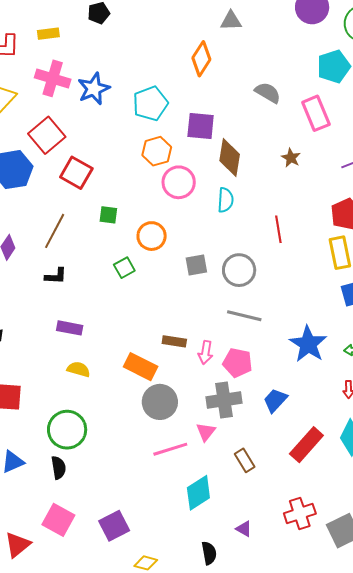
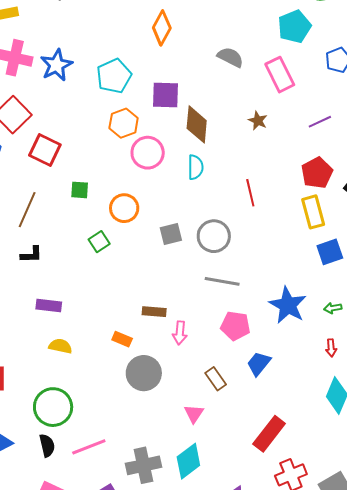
pink arrow: (206, 353) -> (180, 333), moved
pink pentagon: (238, 363) -> (235, 326), moved
orange rectangle: (141, 367) -> (122, 339), size x0.6
gray cross: (224, 400) -> (144, 465), moved
pink triangle: (206, 432) -> (194, 414), moved
red rectangle: (306, 445) -> (269, 434), moved
pink line: (170, 449) -> (89, 447), moved
brown rectangle: (245, 460) -> (216, 379), moved

